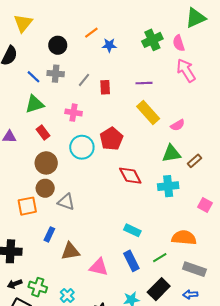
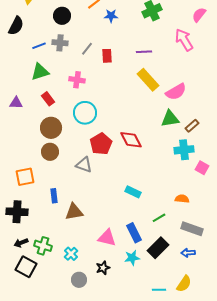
pink semicircle: (179, 43) -> (199, 15), moved, turned 56
blue line: (34, 77) -> (39, 46), turned -64
pink semicircle: (178, 125) -> (176, 92), size x1.5
red pentagon: (111, 139) -> (101, 144), moved
cyan cross: (168, 186) -> (184, 150), moved
gray triangle: (66, 202) -> (84, 165), moved
orange square: (27, 206) -> (25, 177), moved
blue rectangle: (49, 234) -> (54, 196), turned -32
orange semicircle: (184, 238) -> (182, 199), size x0.6
blue rectangle: (131, 261) -> (134, 233), moved
pink triangle: (99, 267) -> (107, 238), moved

